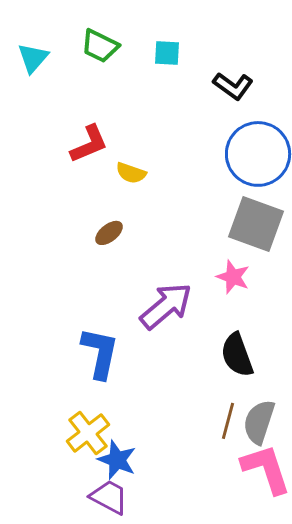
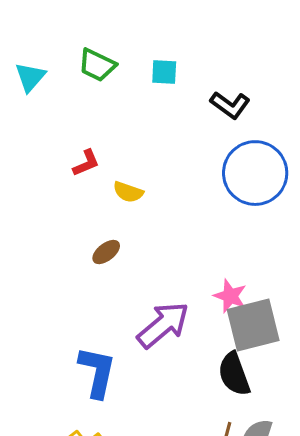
red L-shape: (89, 144) -> (86, 163), size x0.7
gray square: (256, 224) -> (253, 325), moved, turned -34

